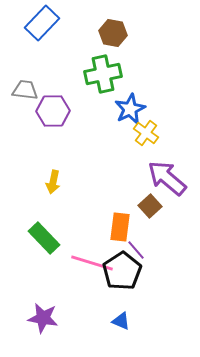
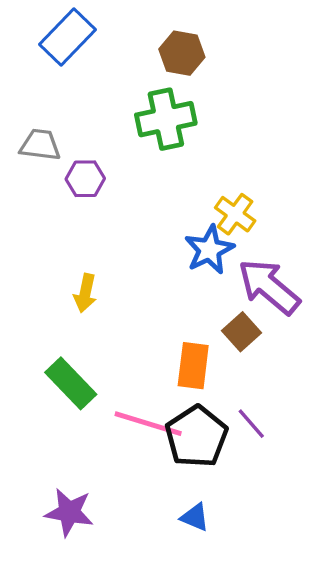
blue star: (130, 109) -> (209, 250), moved
purple hexagon: (53, 111) -> (85, 179), size x0.7
purple line: (136, 250) -> (251, 424), moved

